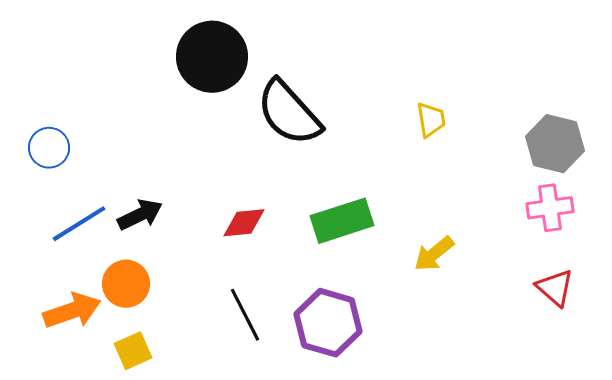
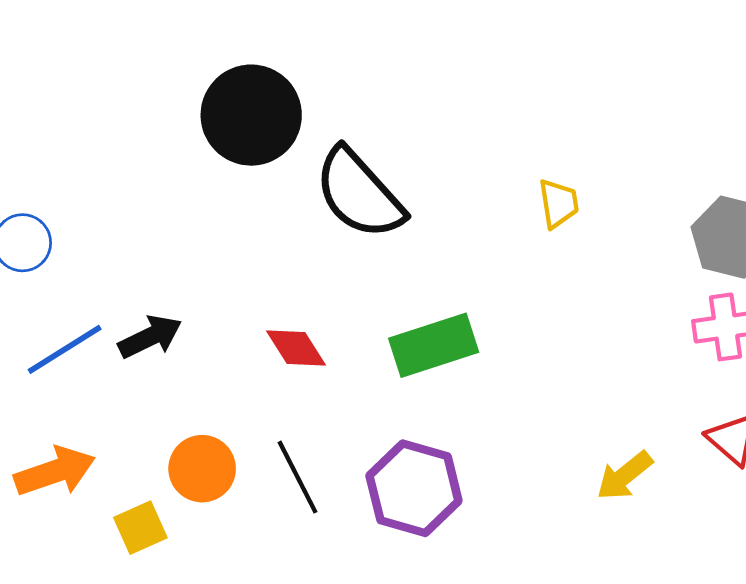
red diamond: (244, 223) -> (296, 348), turned 63
yellow arrow: (434, 254) -> (624, 476), moved
orange circle: (126, 284) -> (202, 469), moved

